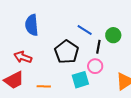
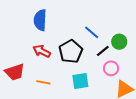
black line: (98, 47) -> (103, 51), turned 32
red arrow: (23, 57) -> (42, 51), moved
pink circle: (95, 66) -> (111, 68), moved

